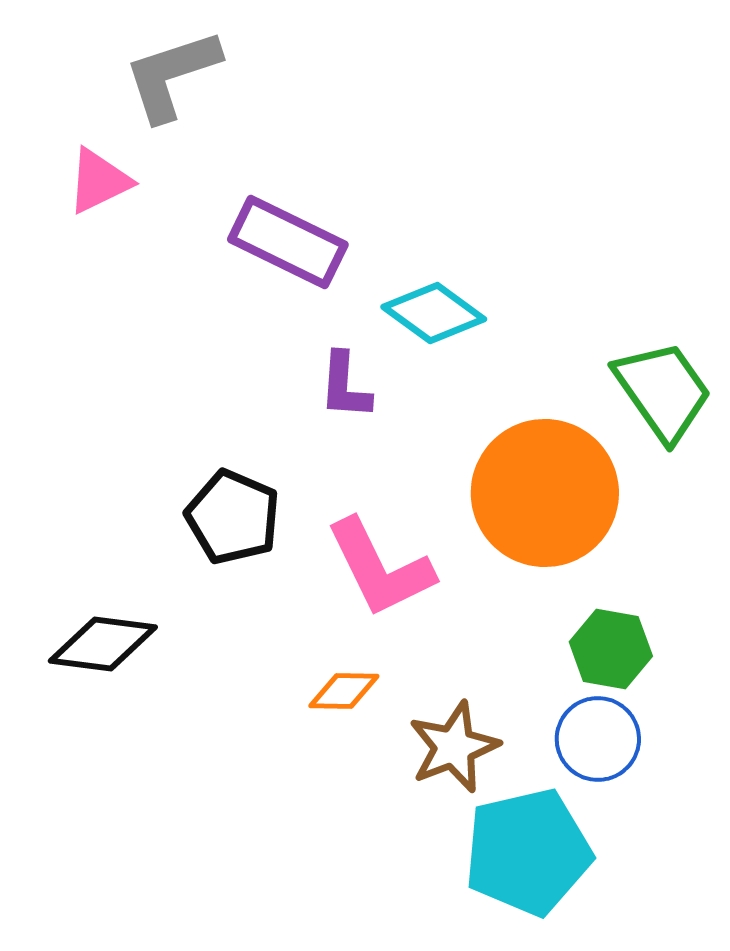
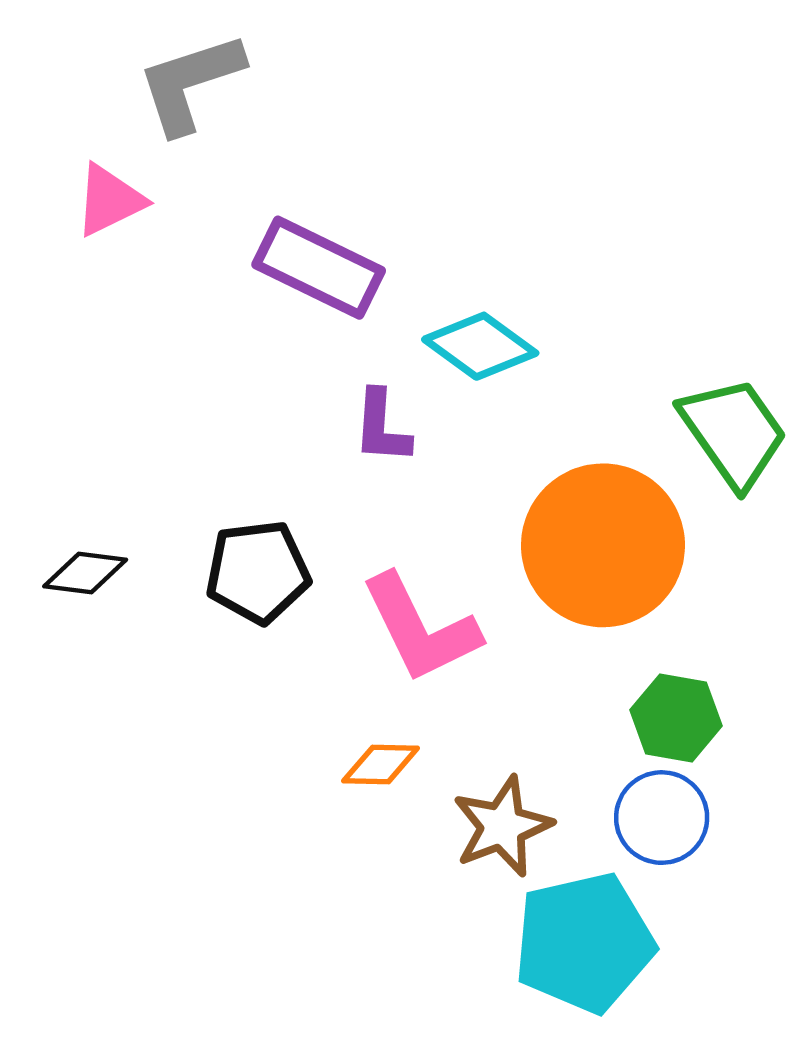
black pentagon: (233, 517) -> (258, 572), turned -30
black diamond: (103, 644) -> (85, 573), moved, size x0.7

